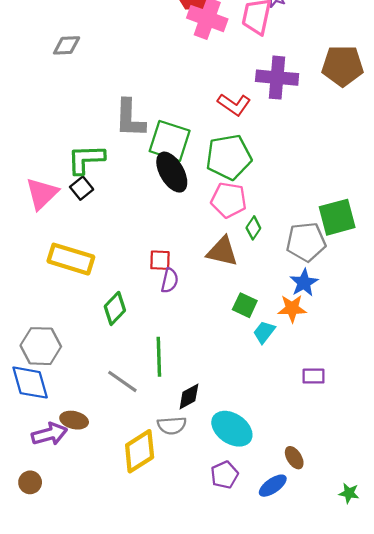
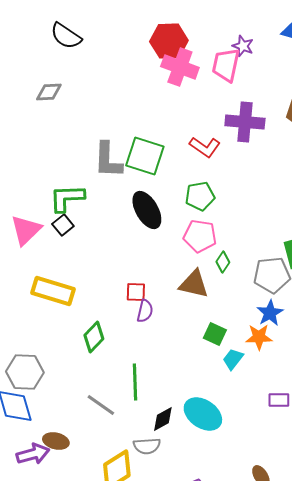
green square: (170, 141) -> (145, 156), moved
green pentagon: (229, 157) -> (200, 196), size x0.7
cyan ellipse: (232, 429) -> (203, 414), moved

